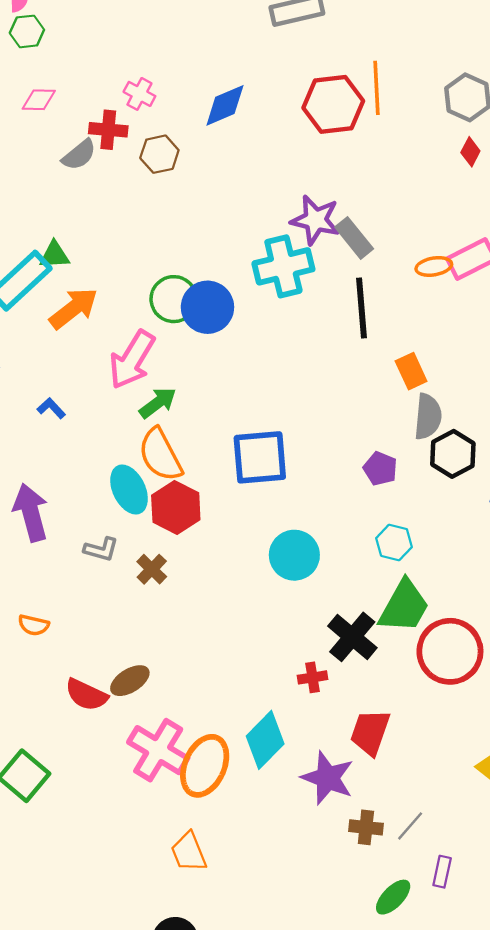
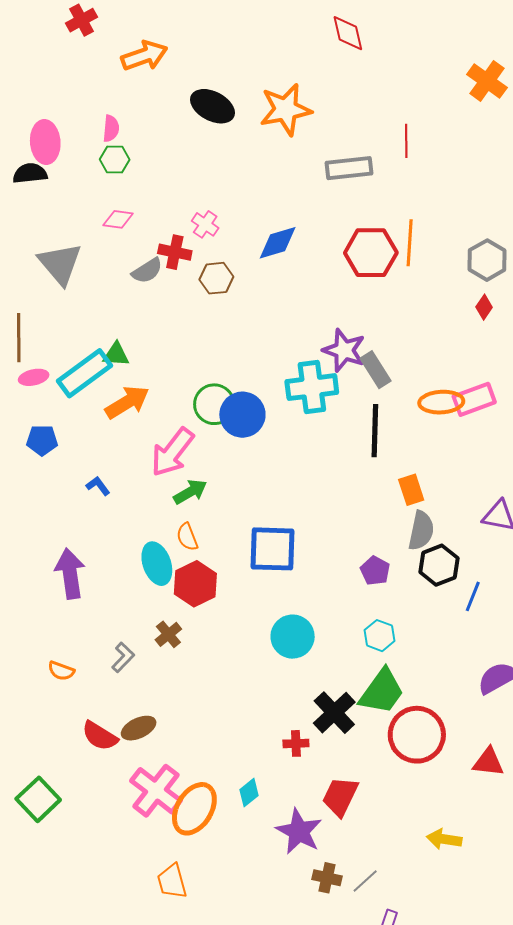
orange ellipse: (434, 266) -> (441, 402), size x1.4
orange semicircle: (160, 455) -> (187, 537), size x0.6
gray L-shape: (101, 549) -> (123, 657), moved, turned -68
cyan diamond: (265, 740) -> (249, 793), size x0.6

